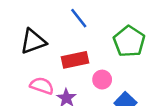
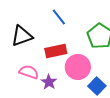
pink circle: (102, 80) -> (78, 67), size x1.6

